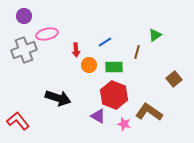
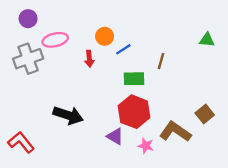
green triangle: (155, 35) -> (207, 40), moved, turned 40
orange circle: (89, 65) -> (105, 36), moved
brown square: (174, 79) -> (205, 114), moved

